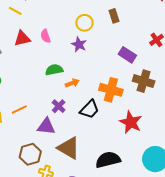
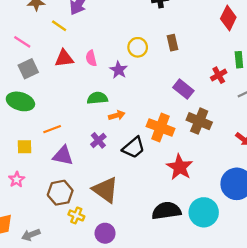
purple star: (79, 44) -> (119, 70), moved
orange line: (19, 109) -> (52, 129), moved
purple triangle: (46, 126) -> (63, 156), moved
black semicircle: (108, 160) -> (166, 211), moved

